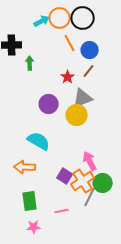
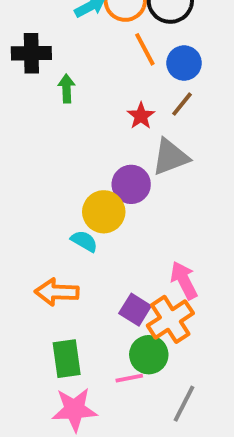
purple circle: (49, 104) -> (131, 184), moved
yellow circle: (77, 115) -> (104, 212), moved
cyan semicircle: (39, 141) -> (84, 241), size x0.6
green circle: (103, 183) -> (149, 355), moved
gray line: (90, 197) -> (184, 404), moved
pink star: (34, 227) -> (74, 410), size x1.6

